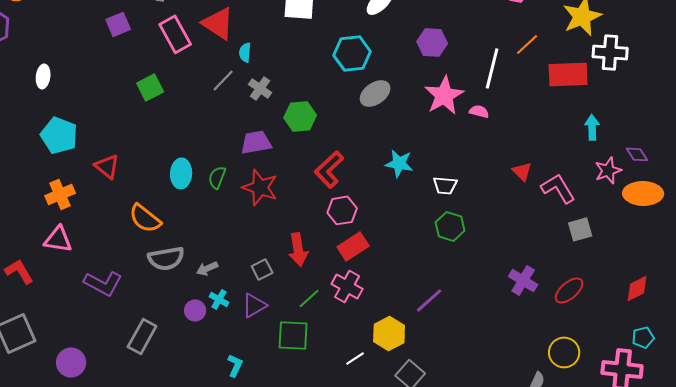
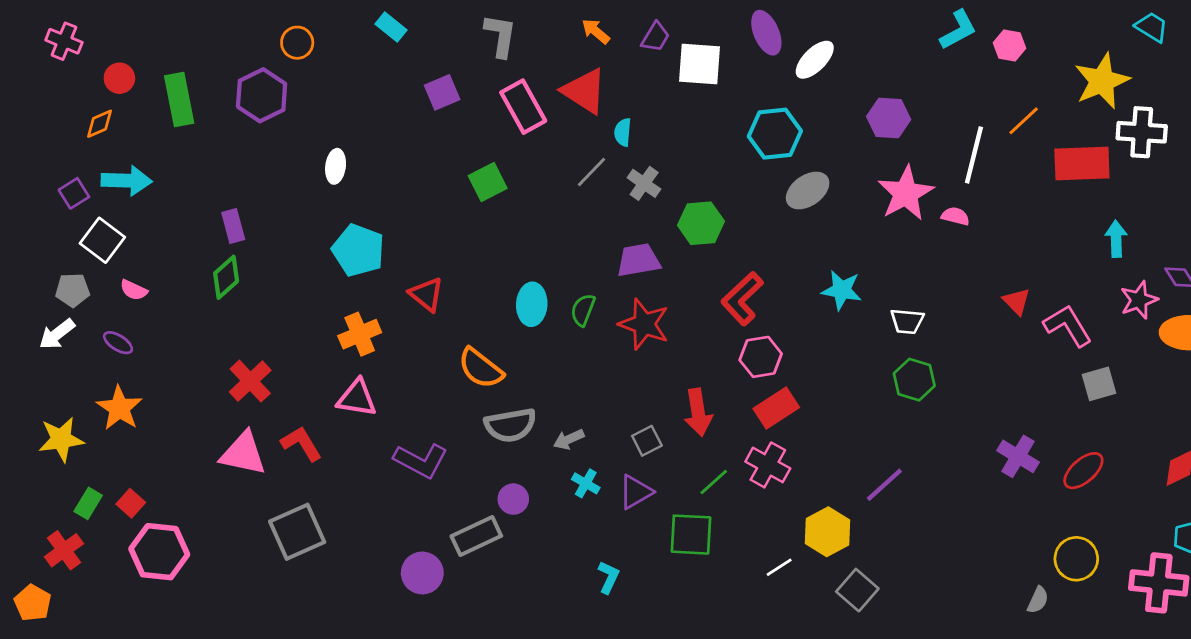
purple circle: (195, 310) -> (513, 499), moved
gray rectangle: (142, 336) -> (476, 536), turned 36
purple circle: (71, 362) -> (422, 573), moved

